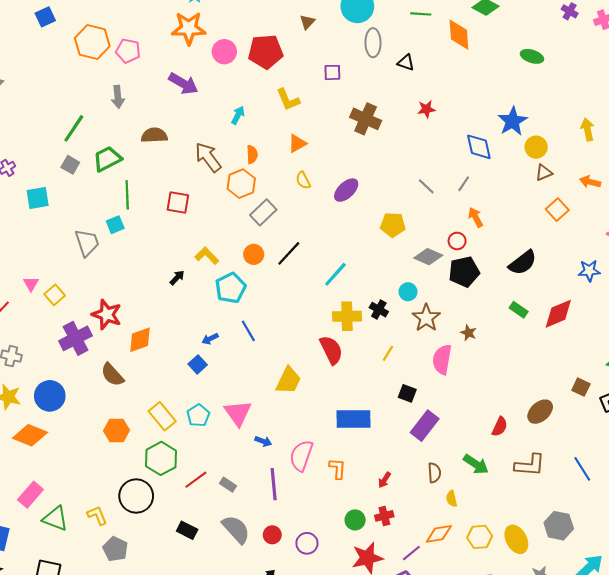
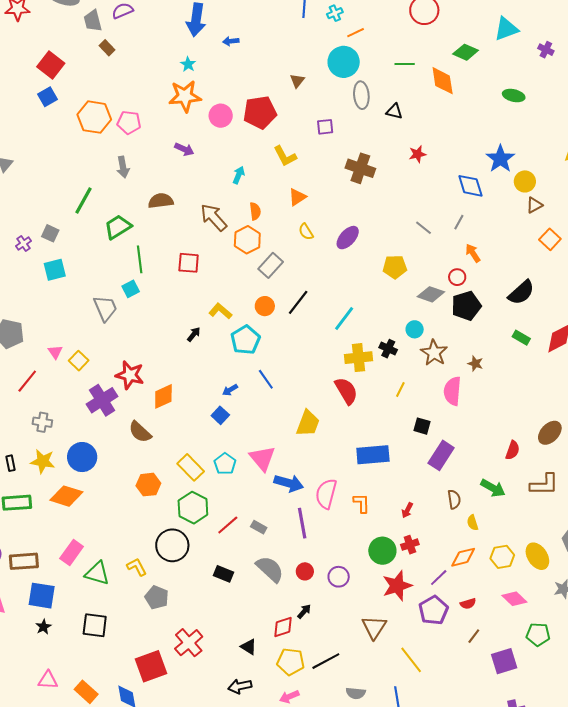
purple arrow: (183, 84) -> (184, 149), size x0.7
gray square: (70, 165) -> (50, 233), moved
blue arrow: (263, 441) -> (289, 483), size x1.8
green circle: (355, 520) -> (382, 551), size x1.4

